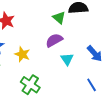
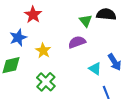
cyan triangle: (67, 59) -> (95, 69), moved, turned -32

